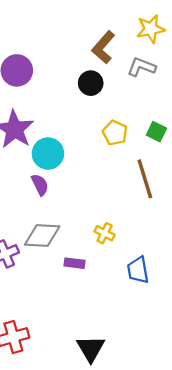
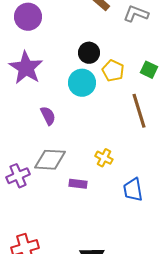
black circle: (91, 83) -> (89, 53), moved
cyan circle: (48, 154) -> (82, 83), moved

